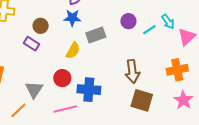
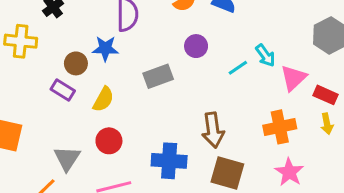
blue star: (72, 18) -> (105, 48), moved
purple circle: (128, 21) -> (196, 46), moved
yellow semicircle: (73, 50) -> (103, 99), moved
blue cross: (89, 90) -> (169, 161), moved

